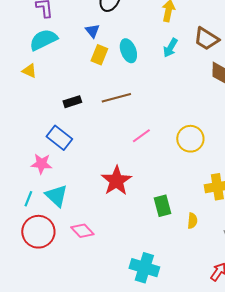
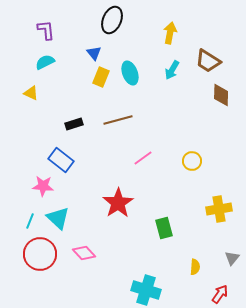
cyan semicircle: (43, 40) -> (45, 62), size x0.7
yellow circle: (190, 139) -> (192, 161), size x0.7
yellow semicircle: (192, 221) -> (195, 267), moved

